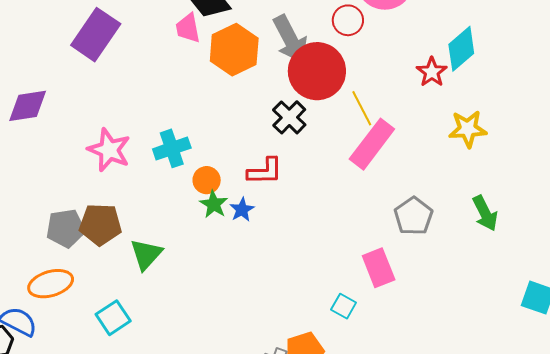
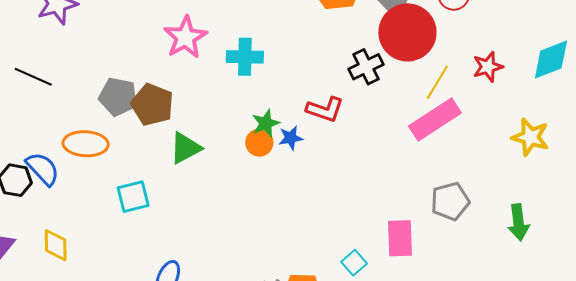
red star: (432, 72) -> (488, 67), moved
yellow line: (362, 108) -> (437, 82), turned 39
orange circle: (207, 180) -> (259, 143), moved

